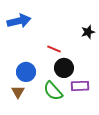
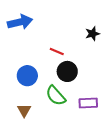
purple rectangle: (80, 86) -> (88, 103), moved
brown triangle: (18, 92) -> (24, 110), moved

